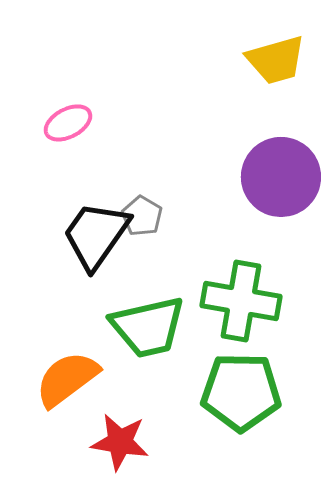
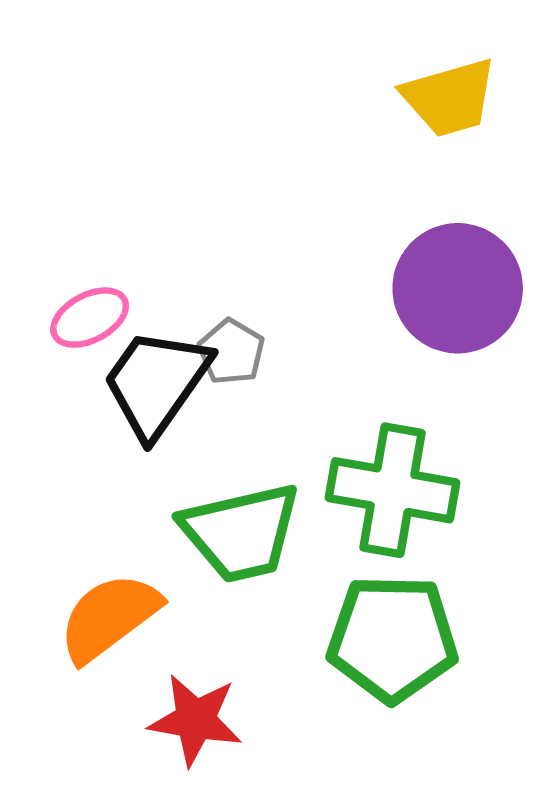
pink ellipse: (68, 123) -> (90, 318), moved

